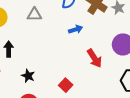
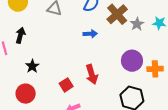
red arrow: (94, 58) -> (92, 74), moved

